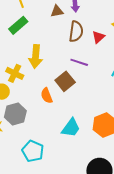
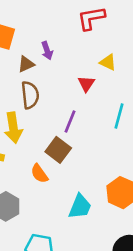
brown semicircle: (76, 31) -> (30, 95), moved
purple line: (79, 62) -> (70, 122), turned -72

